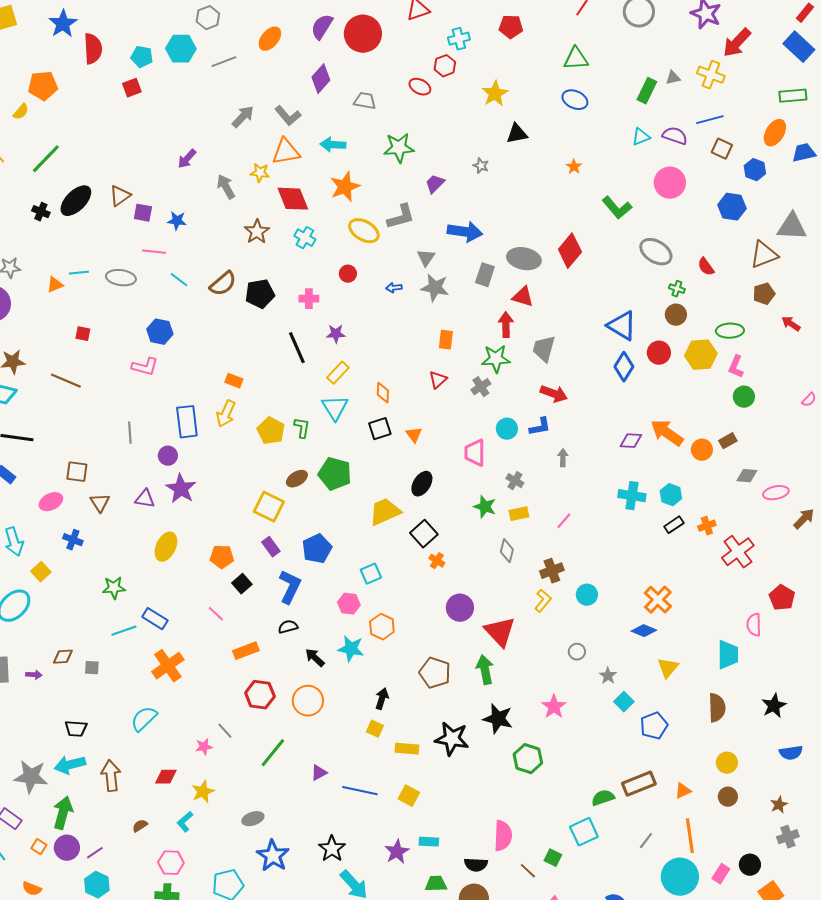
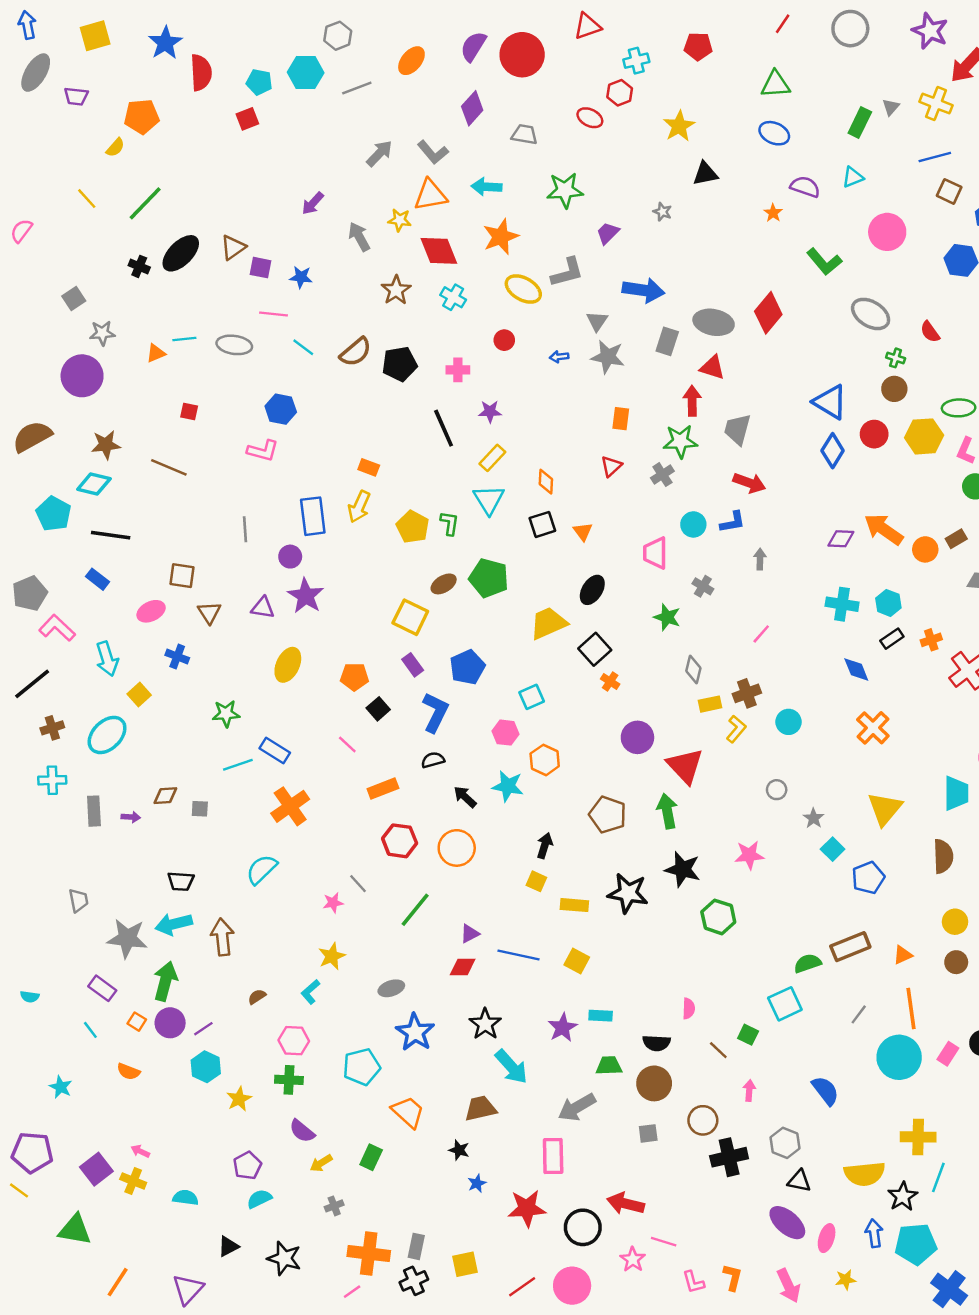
gray triangle: (673, 78) -> (891, 107), turned -35
purple semicircle: (675, 136) -> (805, 187), moved
yellow rectangle: (519, 514) -> (710, 704), moved
blue diamond: (644, 631) -> (856, 670), moved, turned 45
yellow triangle: (668, 668) -> (885, 809), size x1.4
pink star: (554, 707) -> (749, 855), turned 30
red diamond: (166, 777) -> (463, 967), moved
pink semicircle: (503, 836) -> (689, 1009), size x0.6

